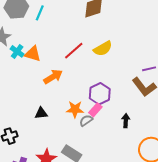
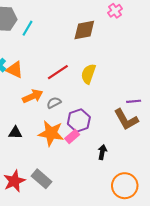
yellow semicircle: (103, 49) -> (88, 74), turned 132
orange star: (75, 109) -> (51, 133), size x1.4
gray semicircle: (86, 121) -> (54, 103), moved

